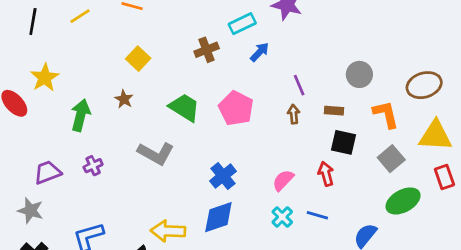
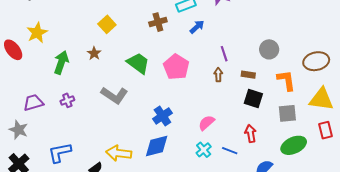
gray square: (391, 159) -> (287, 113), turned 30
red arrow: (326, 174) -> (251, 134), moved

